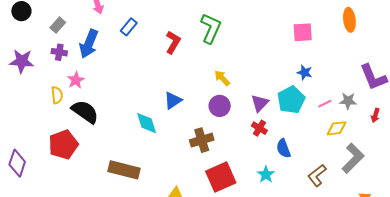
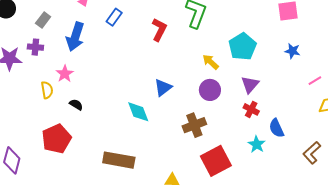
purple cross: (59, 52) -> (35, 47), moved
cyan pentagon: (291, 100) -> (242, 47), moved
black semicircle: (85, 112) -> (76, 105), size x0.5
cyan star: (266, 175) -> (257, 144), moved

